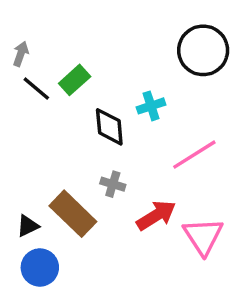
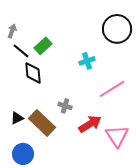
black diamond: (109, 127) -> (33, 73), moved
black triangle: (28, 226) -> (17, 118), moved

